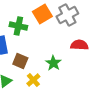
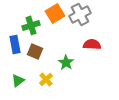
green cross: (18, 26) -> (31, 25), turned -30
brown square: (20, 61) -> (35, 51), moved

